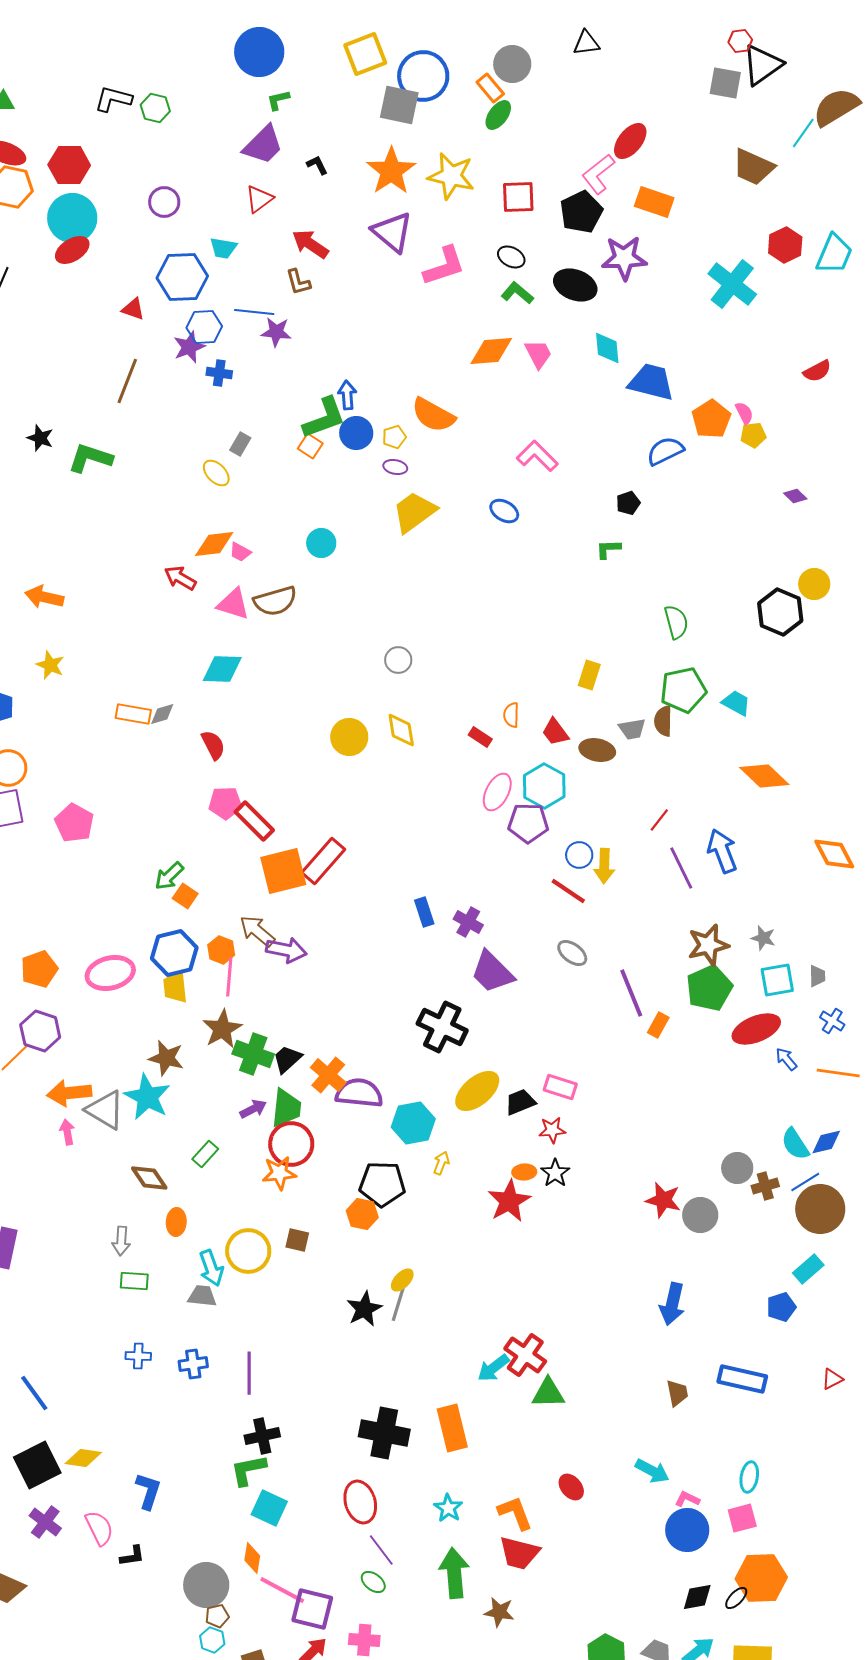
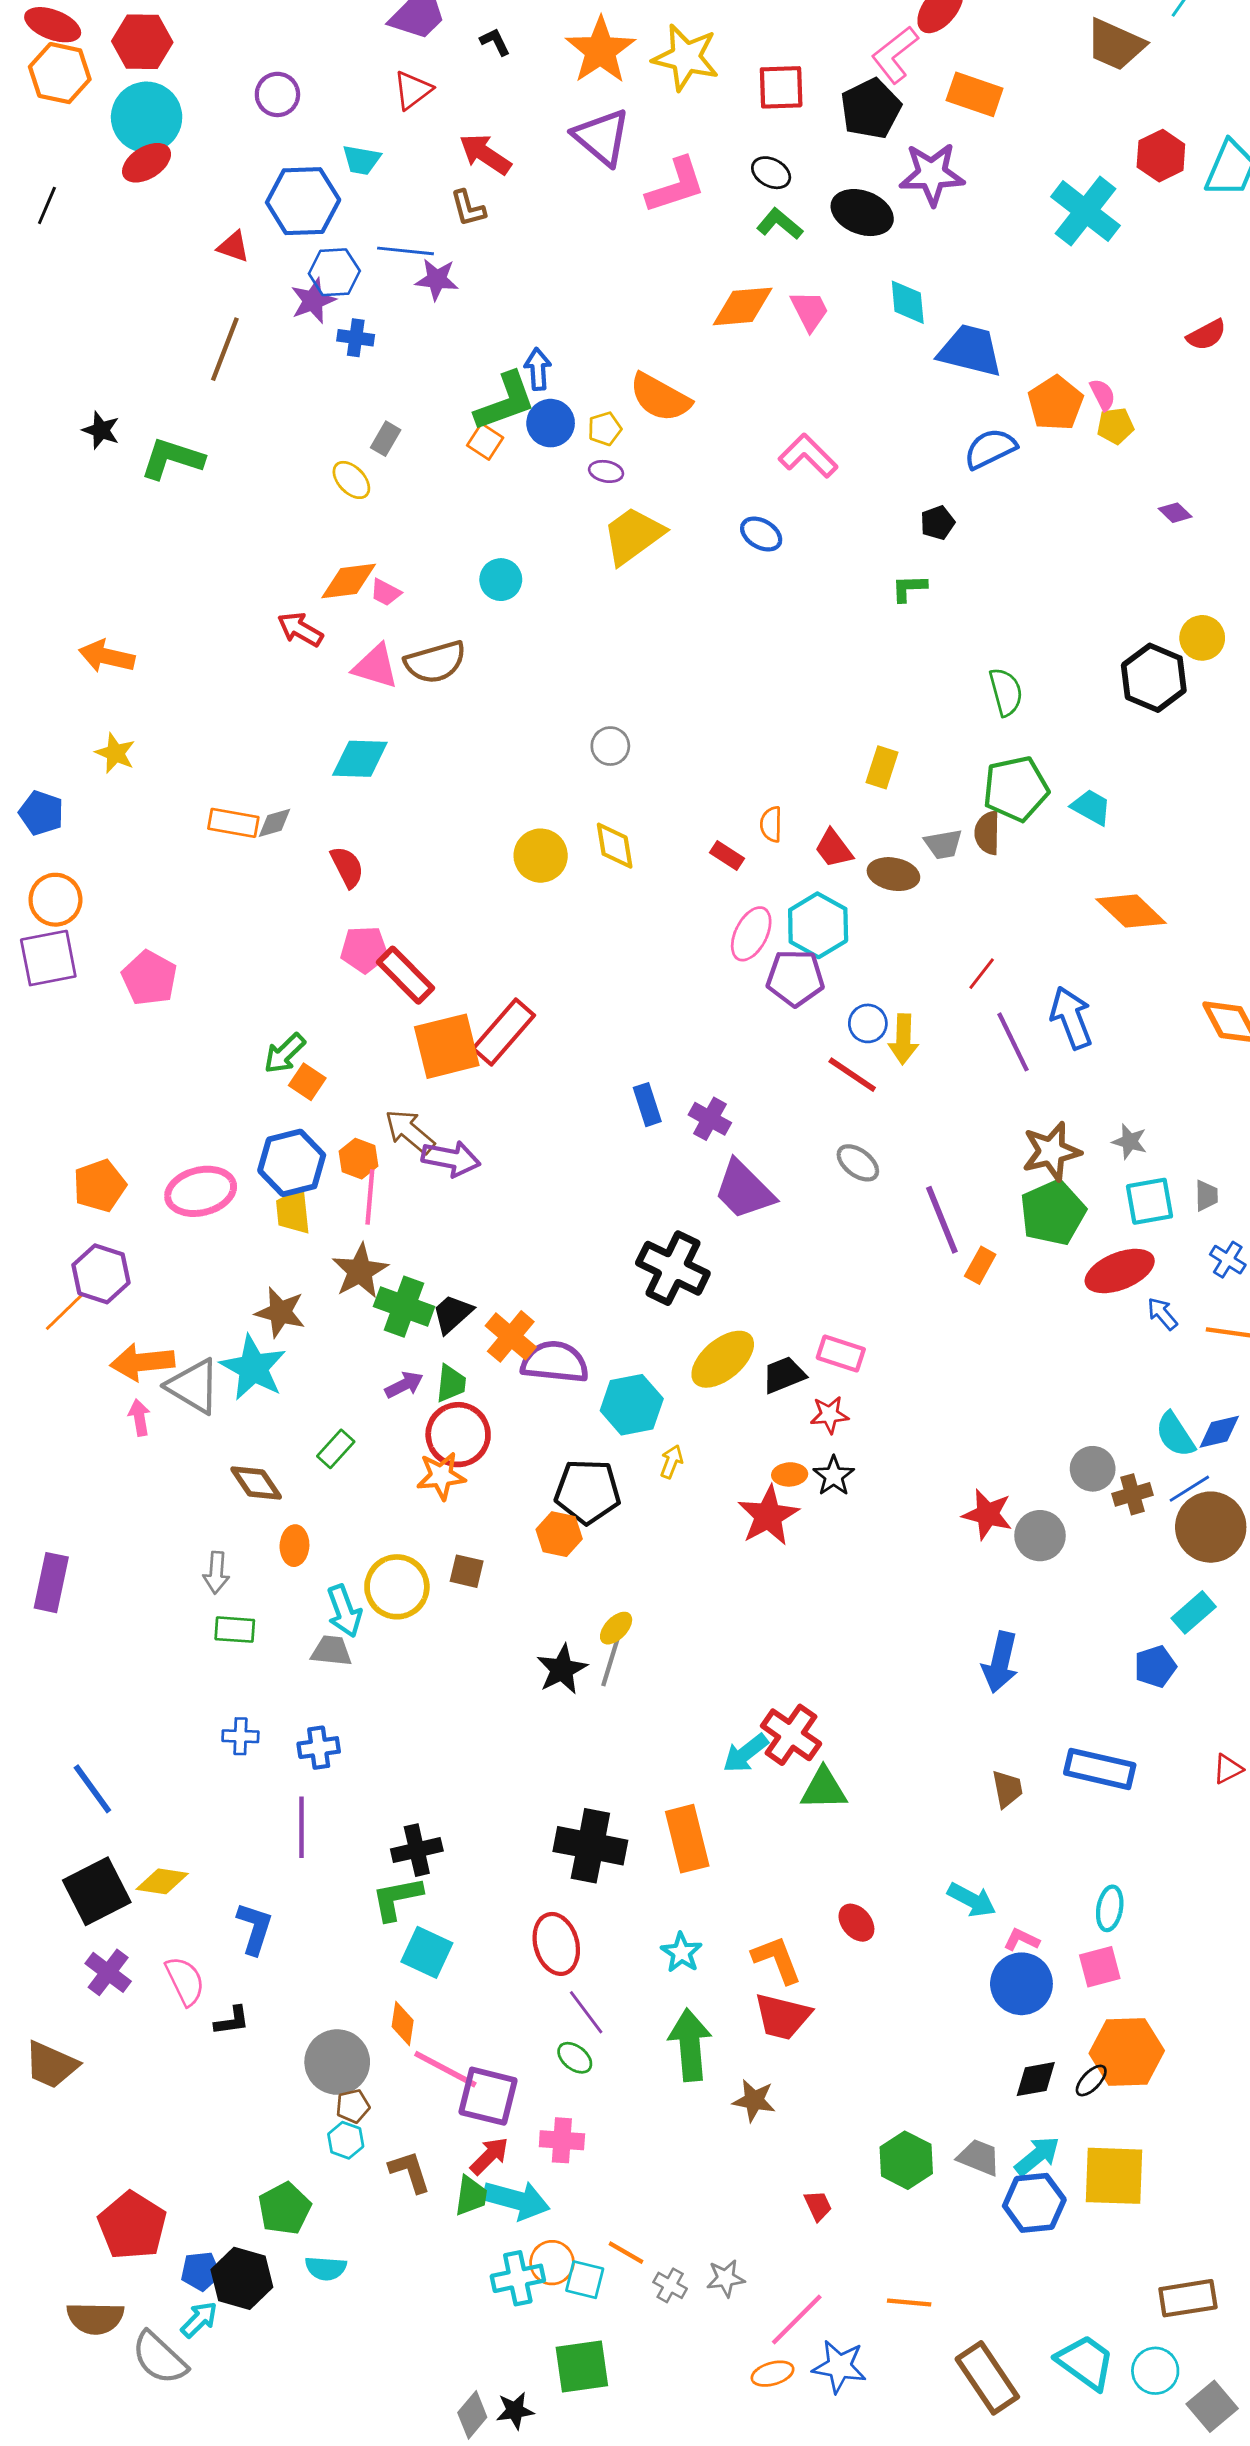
green trapezoid: (286, 1108) -> (451, 1383), size x0.7
purple line: (249, 1373) -> (302, 1827), moved

